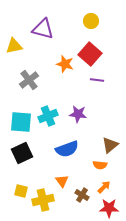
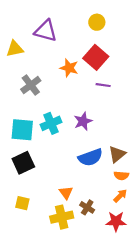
purple star: (78, 114) -> (83, 121), turned -30
blue semicircle: (67, 149) -> (90, 157), moved
orange semicircle: (100, 165) -> (121, 176), moved
orange arrow: (104, 187) -> (120, 196), moved
yellow cross: (43, 200) -> (62, 217), moved

